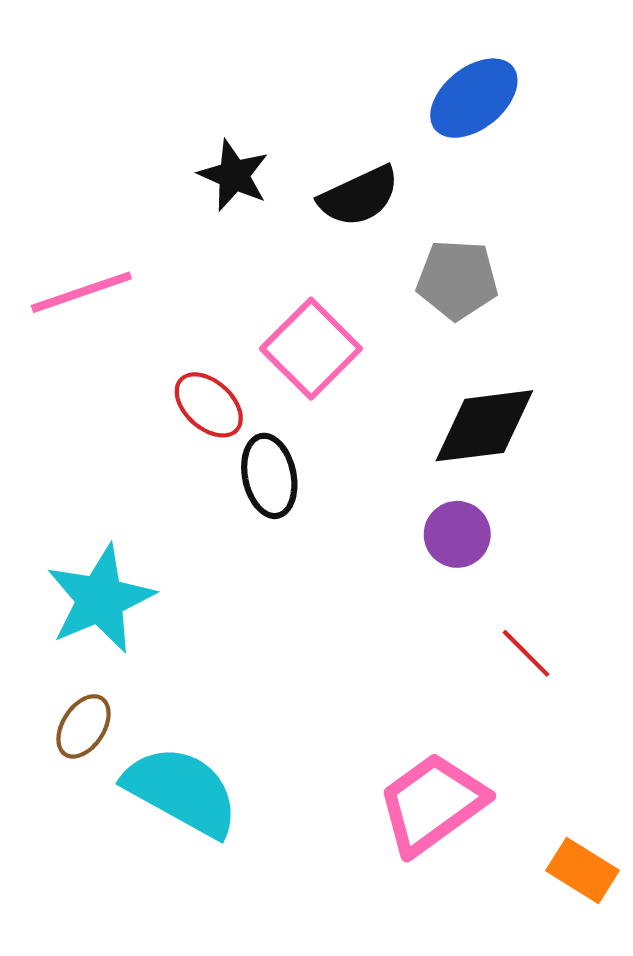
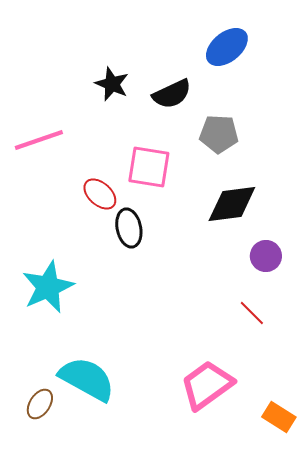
pink square: (311, 349) -> (149, 167), turned -36
purple circle: (457, 534) -> (266, 256), moved
brown ellipse: (84, 726) -> (40, 404), moved

